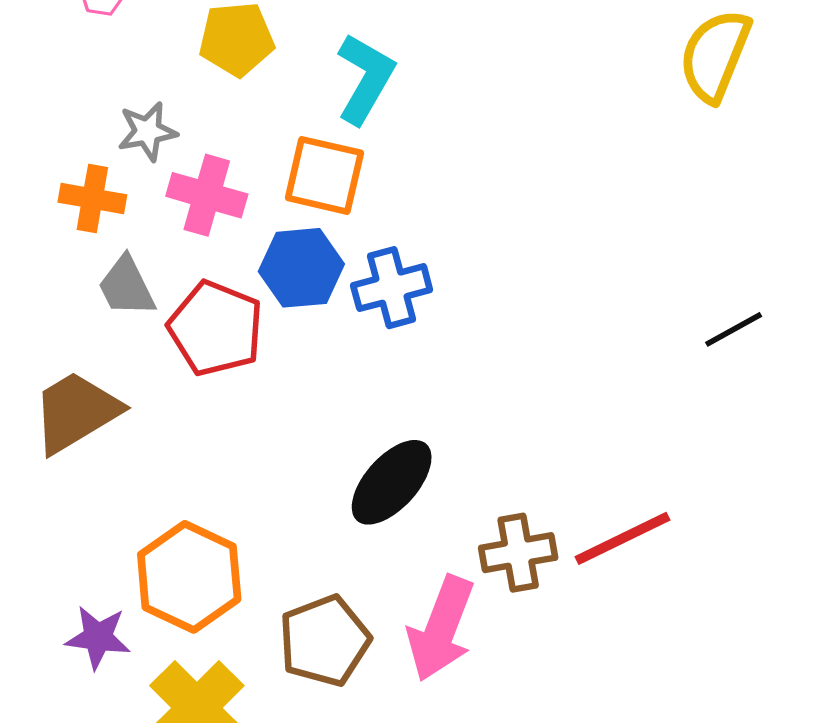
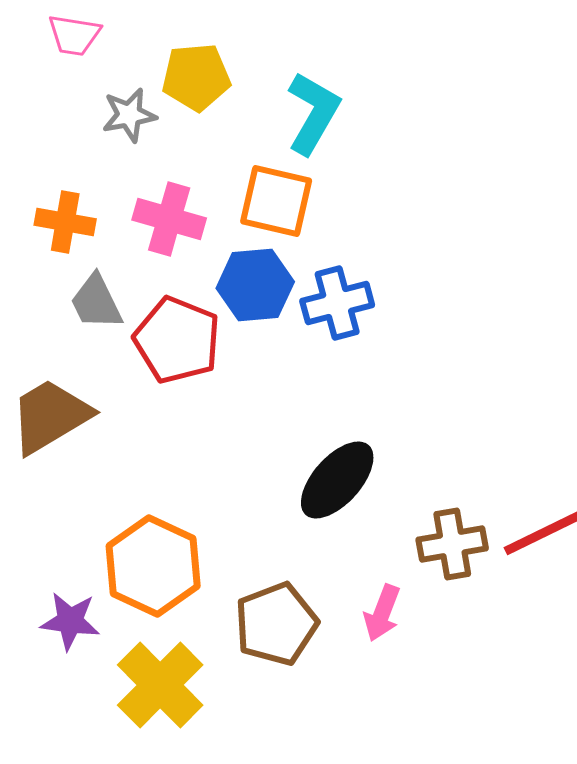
gray star: (147, 131) -> (129, 115), moved
pink arrow: (441, 629) -> (382, 613), size x0.6

